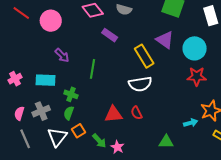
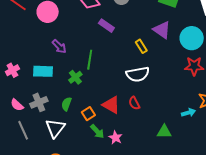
yellow rectangle: (144, 56) -> (141, 46), size x0.6
green cross: (71, 94) -> (75, 77), moved, turned 32
pink semicircle: (19, 113) -> (17, 105), turned -64
red triangle: (113, 114) -> (111, 105), turned 36
orange square: (79, 131) -> (88, 114), moved

